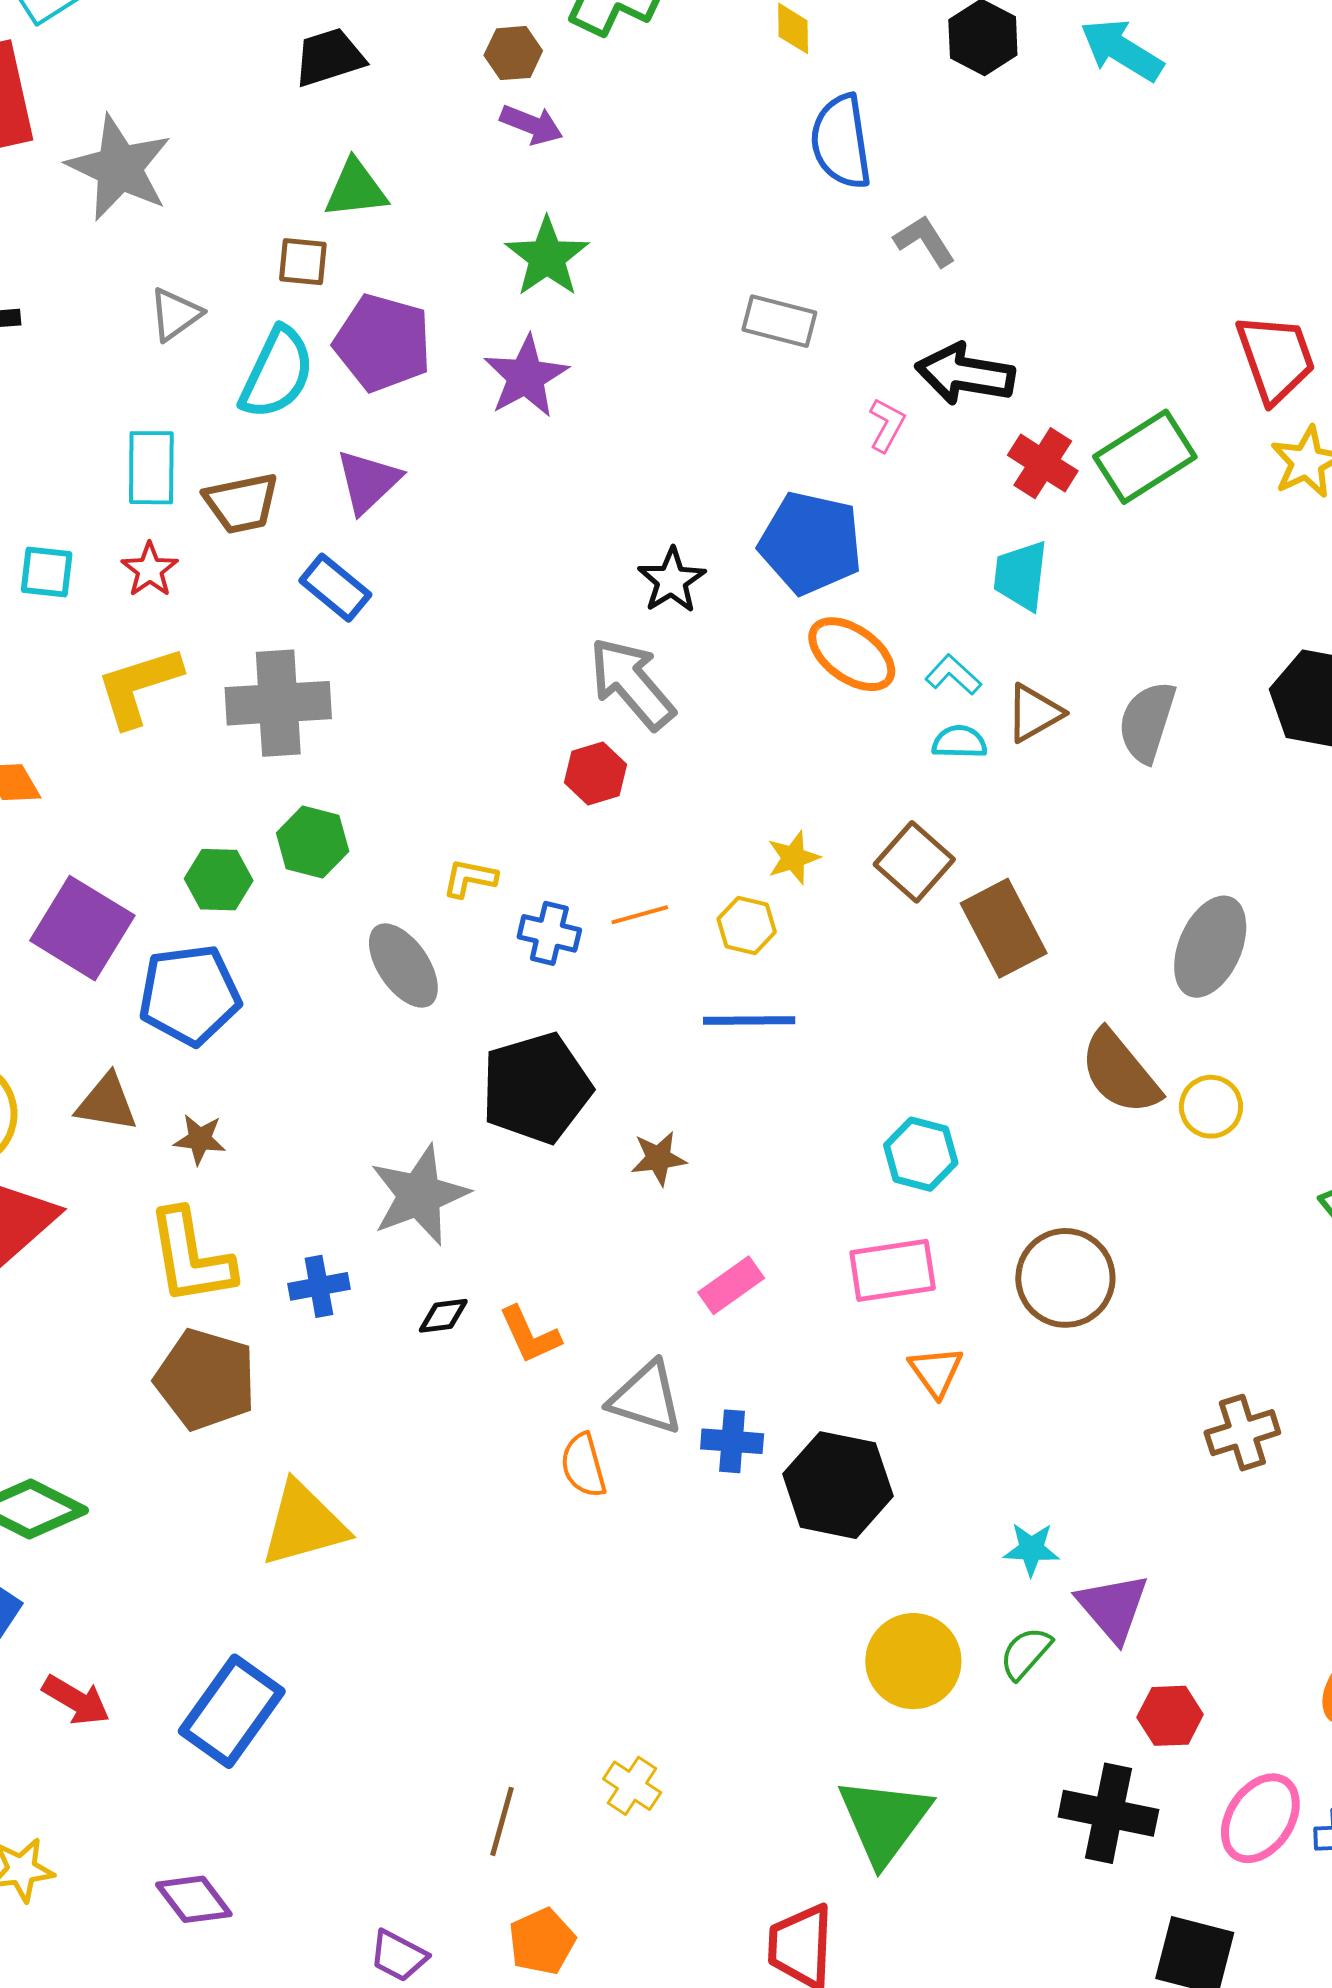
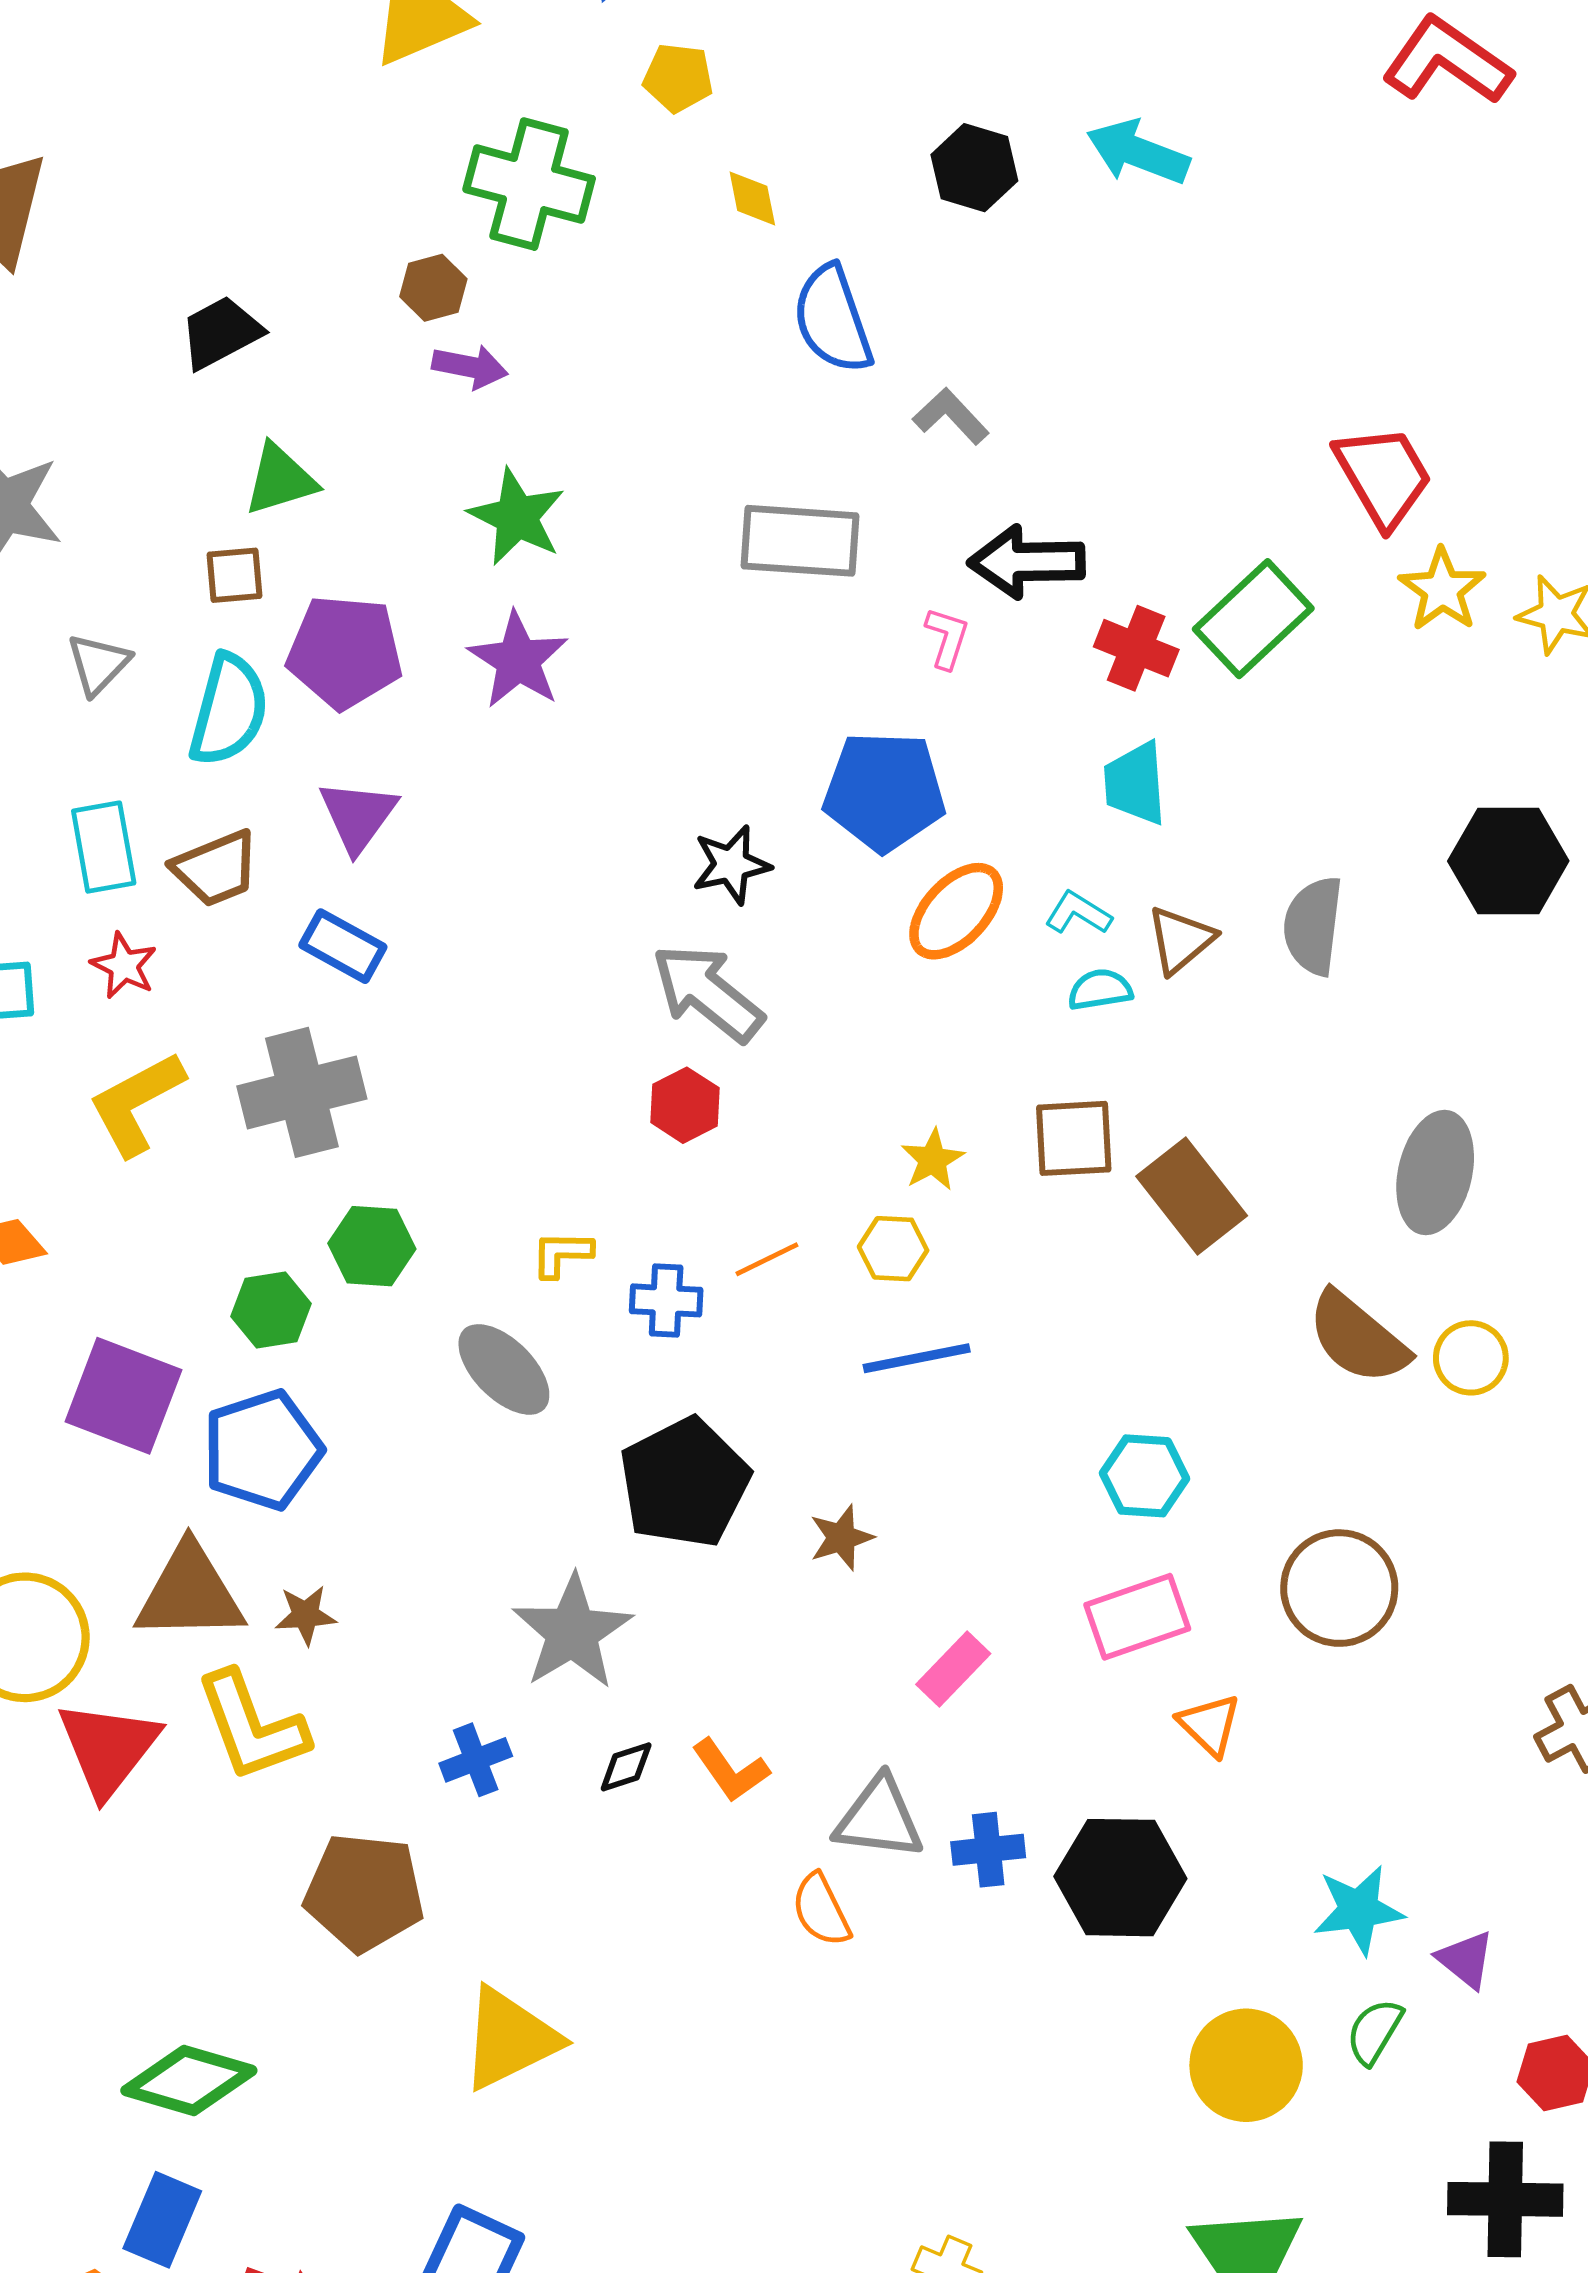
gray rectangle: (779, 321) -> (800, 541), size x1.4
black star: (672, 580) -> (731, 865), turned 30
orange ellipse: (852, 654) -> (956, 911), turned -72
brown square: (914, 862) -> (1074, 1138), turned -34
brown triangle: (107, 1103) -> (190, 1593), size x1.5
yellow L-shape: (191, 1257) -> (252, 1726), moved
cyan star: (1031, 1549) -> (1359, 1910), size x1.4
purple triangle: (1113, 1607) -> (1466, 1960), size x0.7

